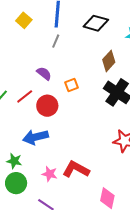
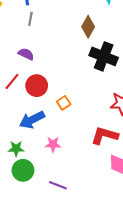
orange square: (71, 85) -> (64, 103), moved
red L-shape: (76, 169) -> (105, 136), moved
pink star: (50, 174) -> (53, 144), moved

